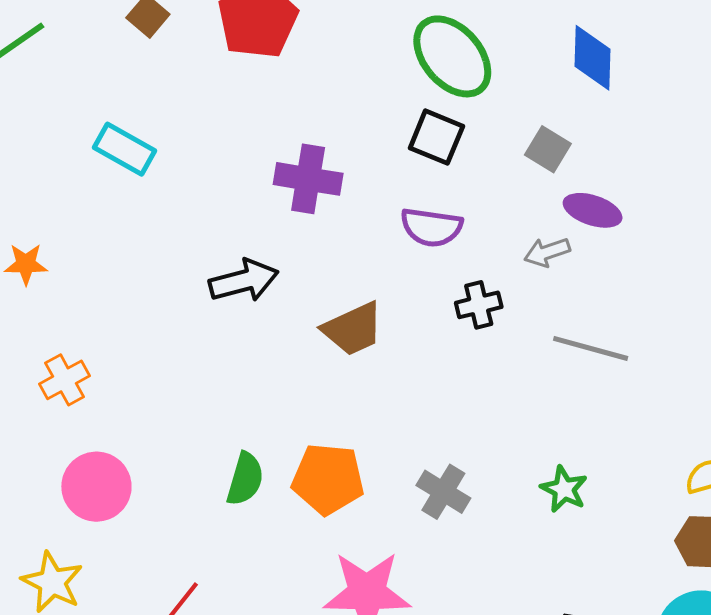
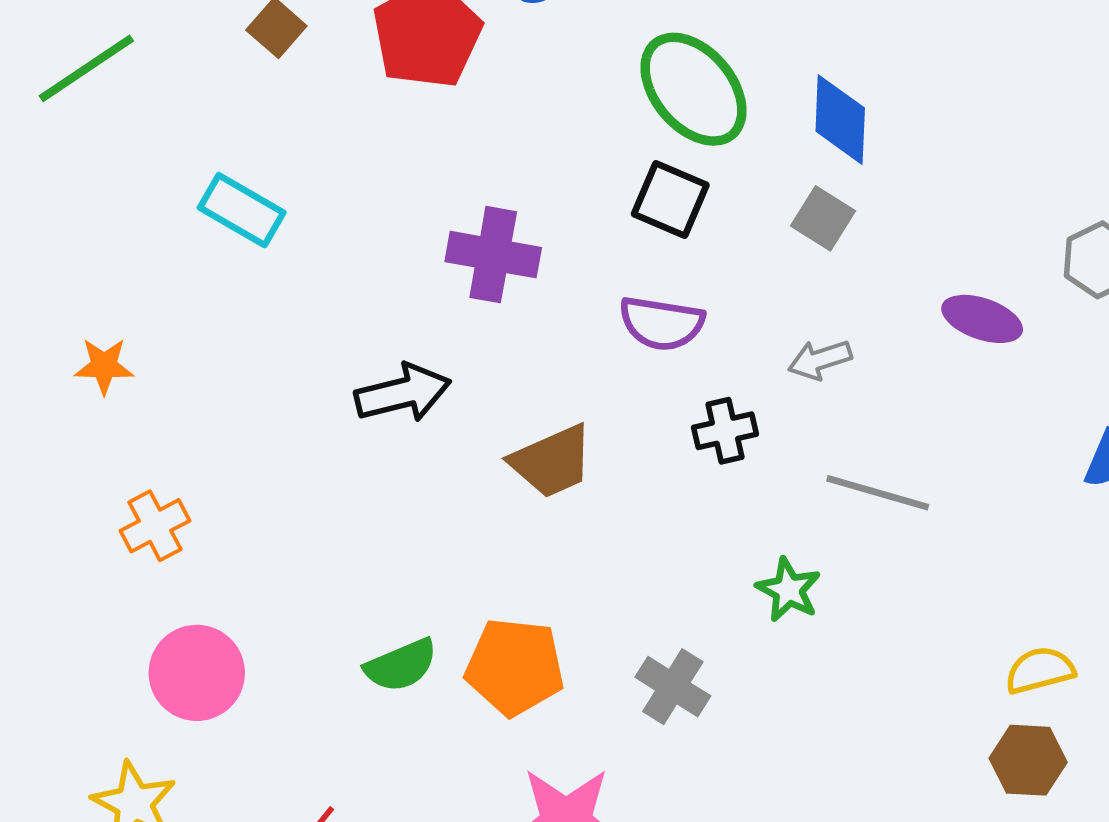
blue diamond: (593, 58) -> (840, 120), moved
purple ellipse: (593, 210) -> (982, 319), moved
green semicircle: (245, 479) -> (401, 665), turned 50
green star: (564, 489) -> (789, 590), moved

